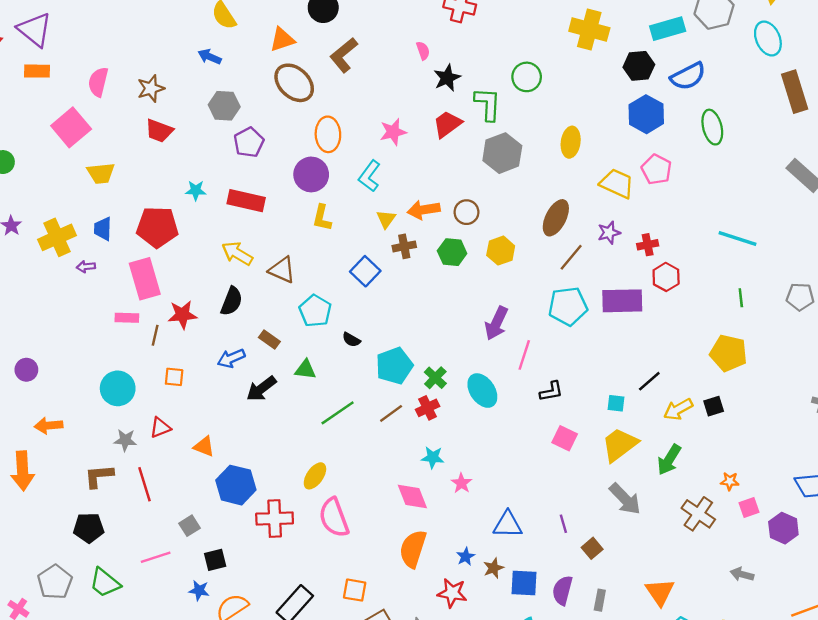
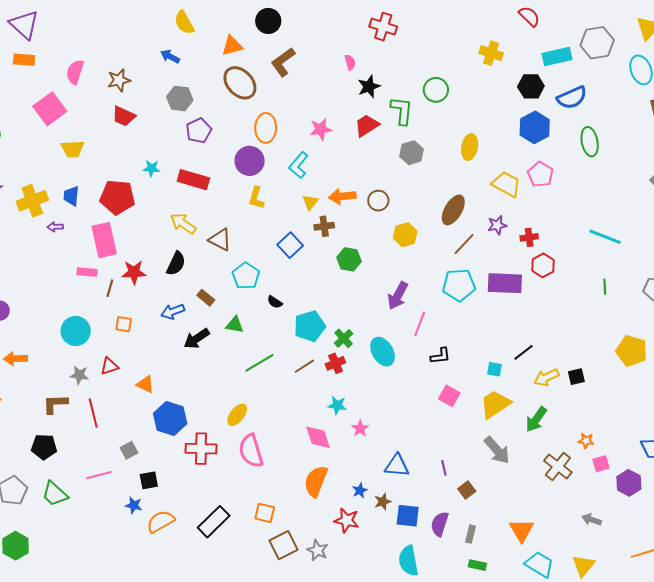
yellow cross: (589, 29) -> (491, 53), size x0.7
gray hexagon: (502, 153) -> (412, 153), size x0.7
green hexagon: (452, 252) -> (349, 259), moved
yellow pentagon: (728, 353) -> (632, 351), moved

